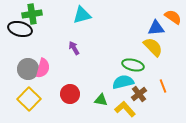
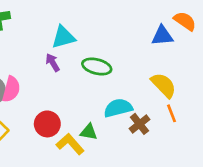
cyan triangle: (82, 15) -> (63, 37), moved
yellow semicircle: (153, 47) -> (164, 85), moved
green ellipse: (133, 65) -> (97, 67), moved
yellow L-shape: (125, 109) -> (70, 144), moved

